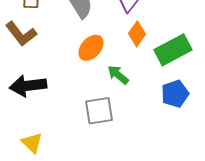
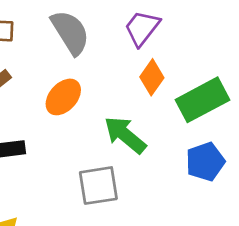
orange ellipse: (91, 48) -> (63, 97), moved
green arrow: (118, 75) -> (125, 135), size x1.4

